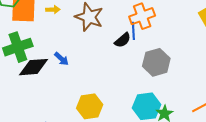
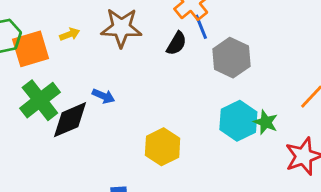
blue line: (133, 31) -> (201, 27), moved

